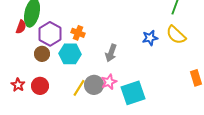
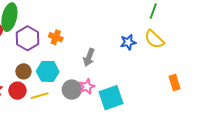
brown circle: (42, 54) -> (24, 71), moved
cyan hexagon: (70, 54) -> (48, 71), moved
yellow line: (79, 88) -> (40, 96), moved, turned 42

